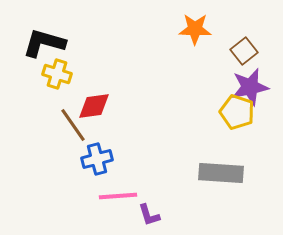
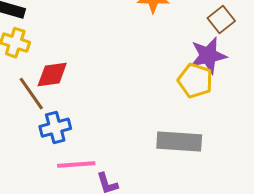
brown square: (244, 51) -> (221, 20), moved

